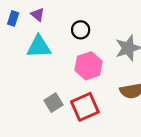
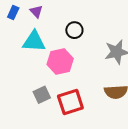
pink hexagon: (88, 66) -> (60, 62), moved

